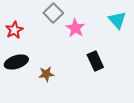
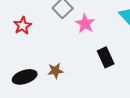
black ellipse: (16, 62) -> (25, 77), moved

